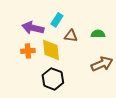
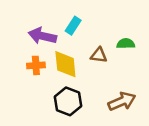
brown triangle: (71, 36) -> (99, 55), moved
brown arrow: (102, 64) -> (122, 101), moved

